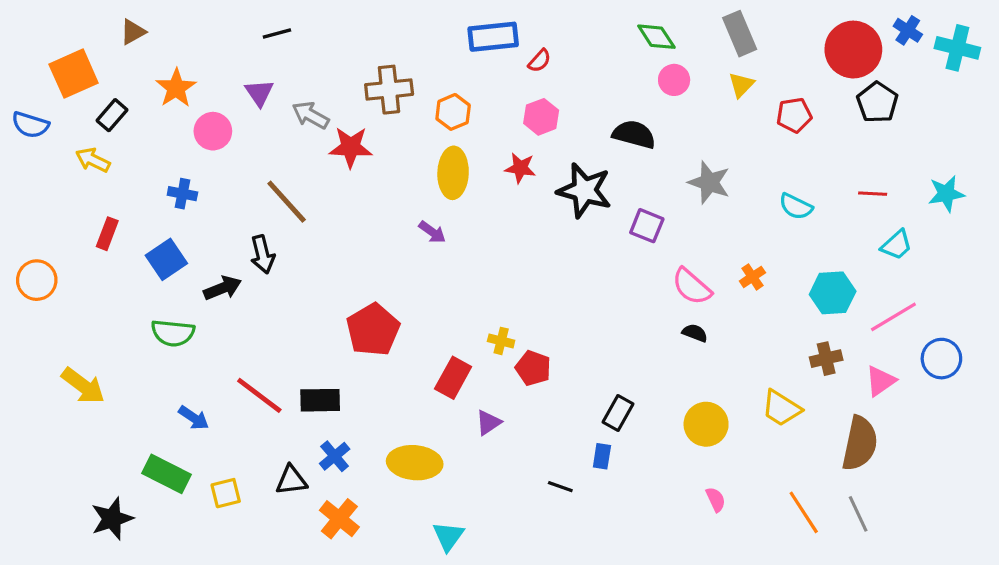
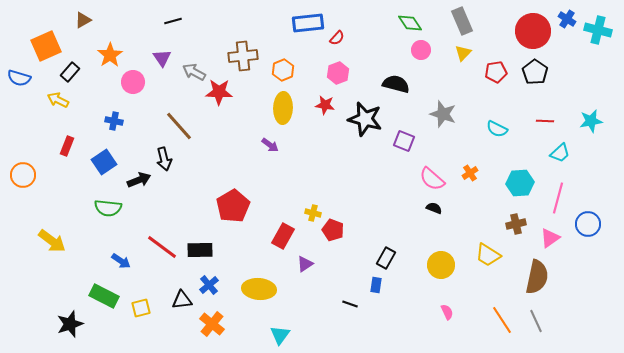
black pentagon: (877, 102) -> (535, 72), moved
pink line: (893, 317) -> (558, 198), turned -44

